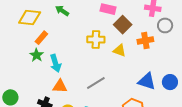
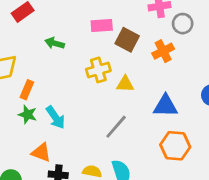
green arrow: (62, 11) -> (55, 43), moved
yellow triangle: (119, 50) -> (125, 84), moved
blue triangle: (147, 81) -> (165, 106), moved
orange triangle: (60, 86) -> (41, 152), moved, turned 35

